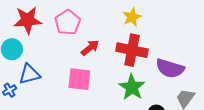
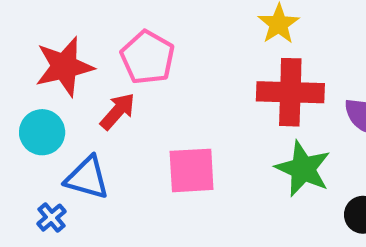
red arrow: (90, 48) -> (118, 111), moved
blue triangle: (29, 74) -> (87, 178), turned 40

